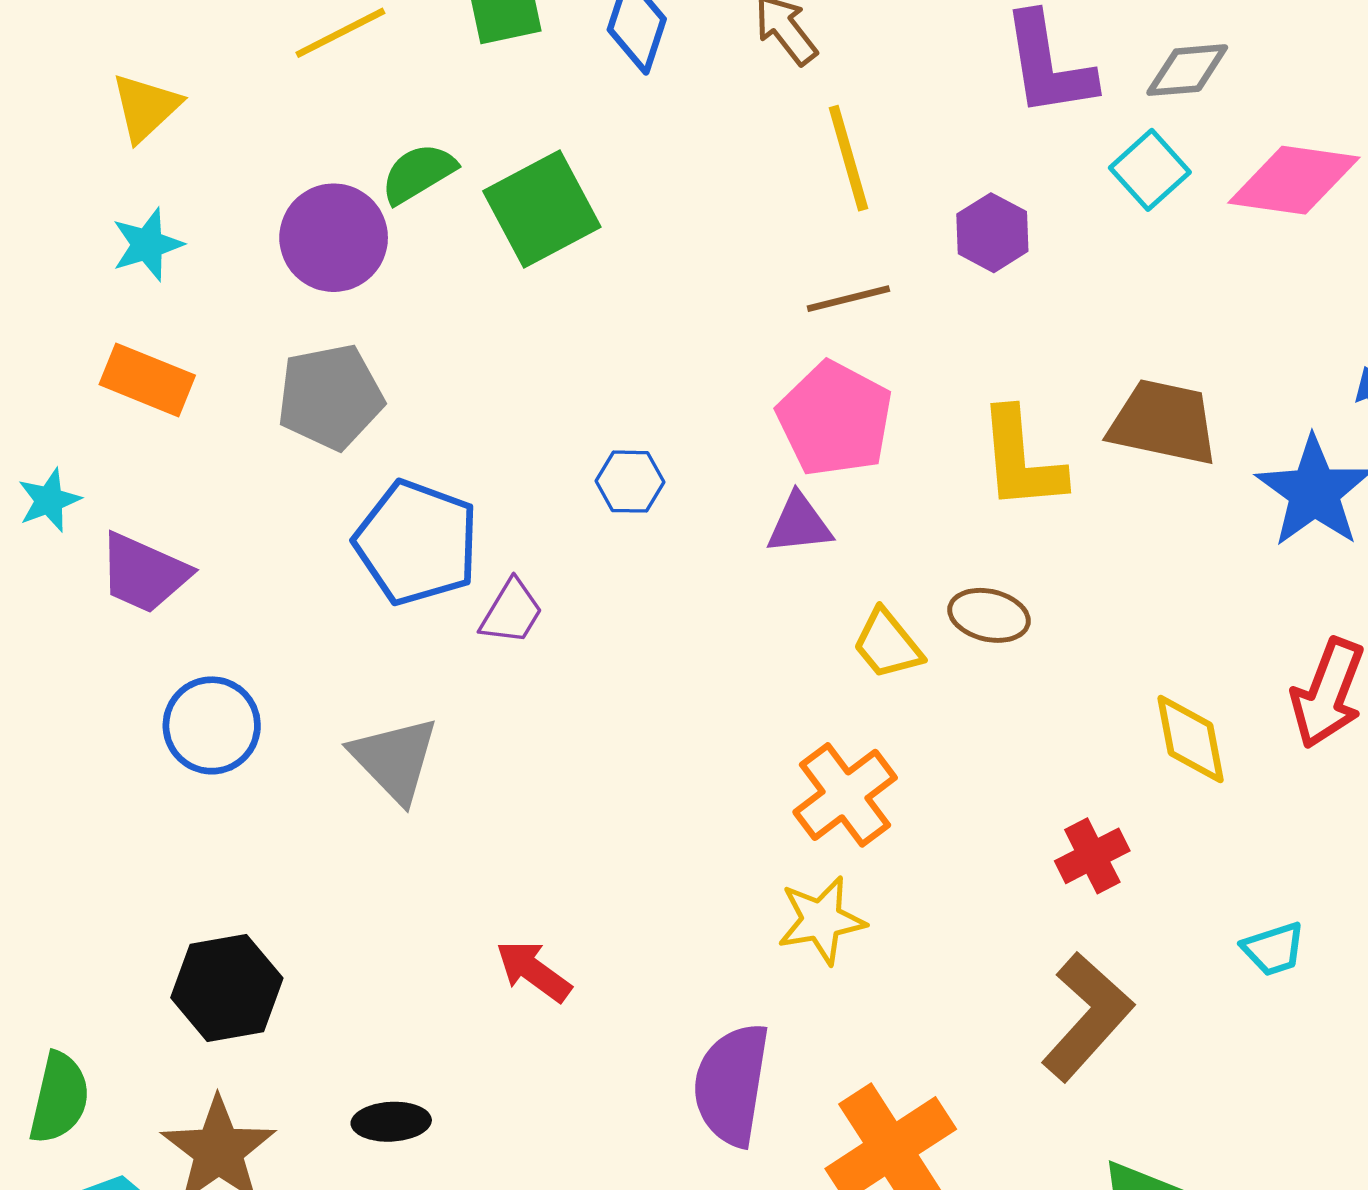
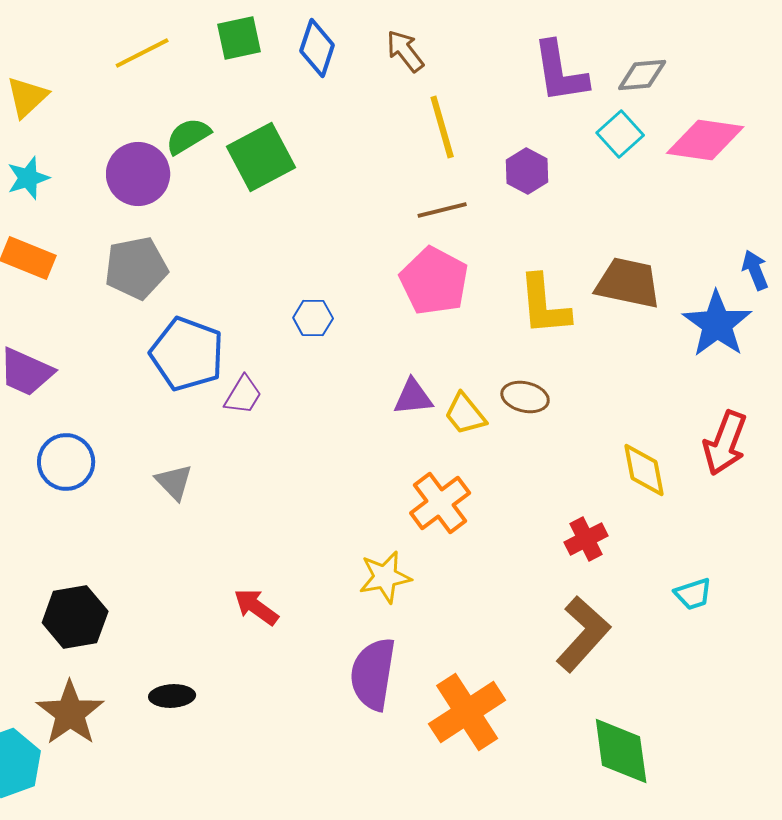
purple triangle: (799, 524) -> (413, 397), moved
gray triangle: (395, 759) -> (174, 482), size x0.7
yellow star: (821, 920) -> (385, 577), moved

